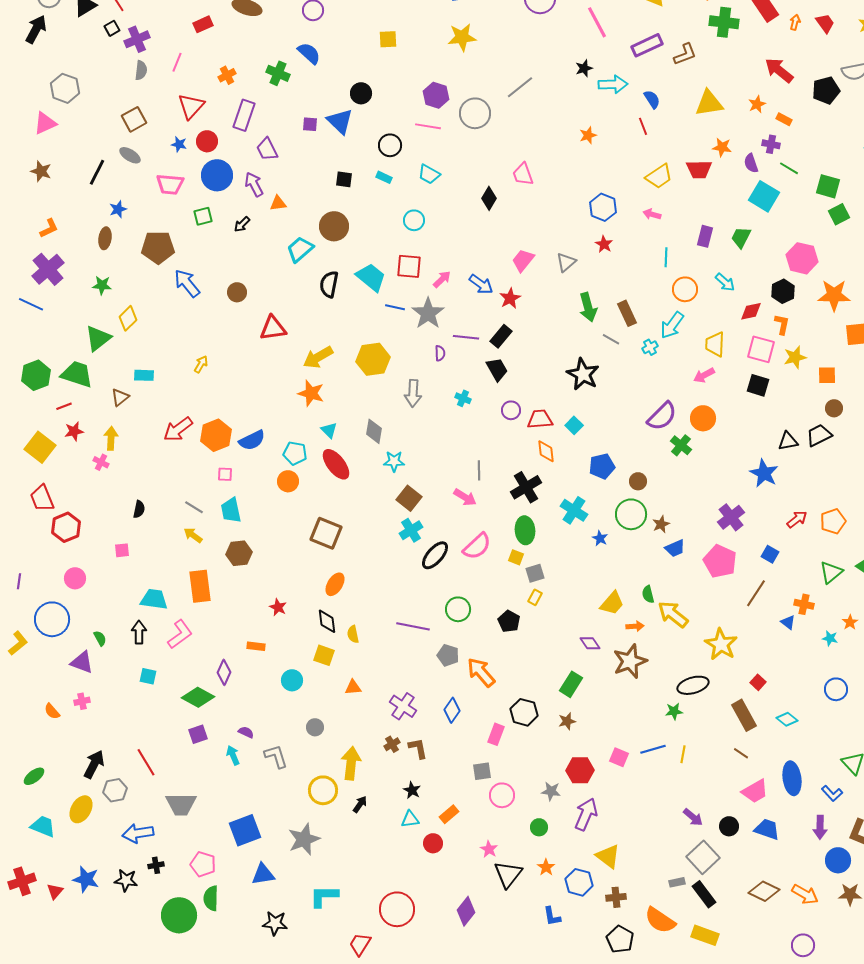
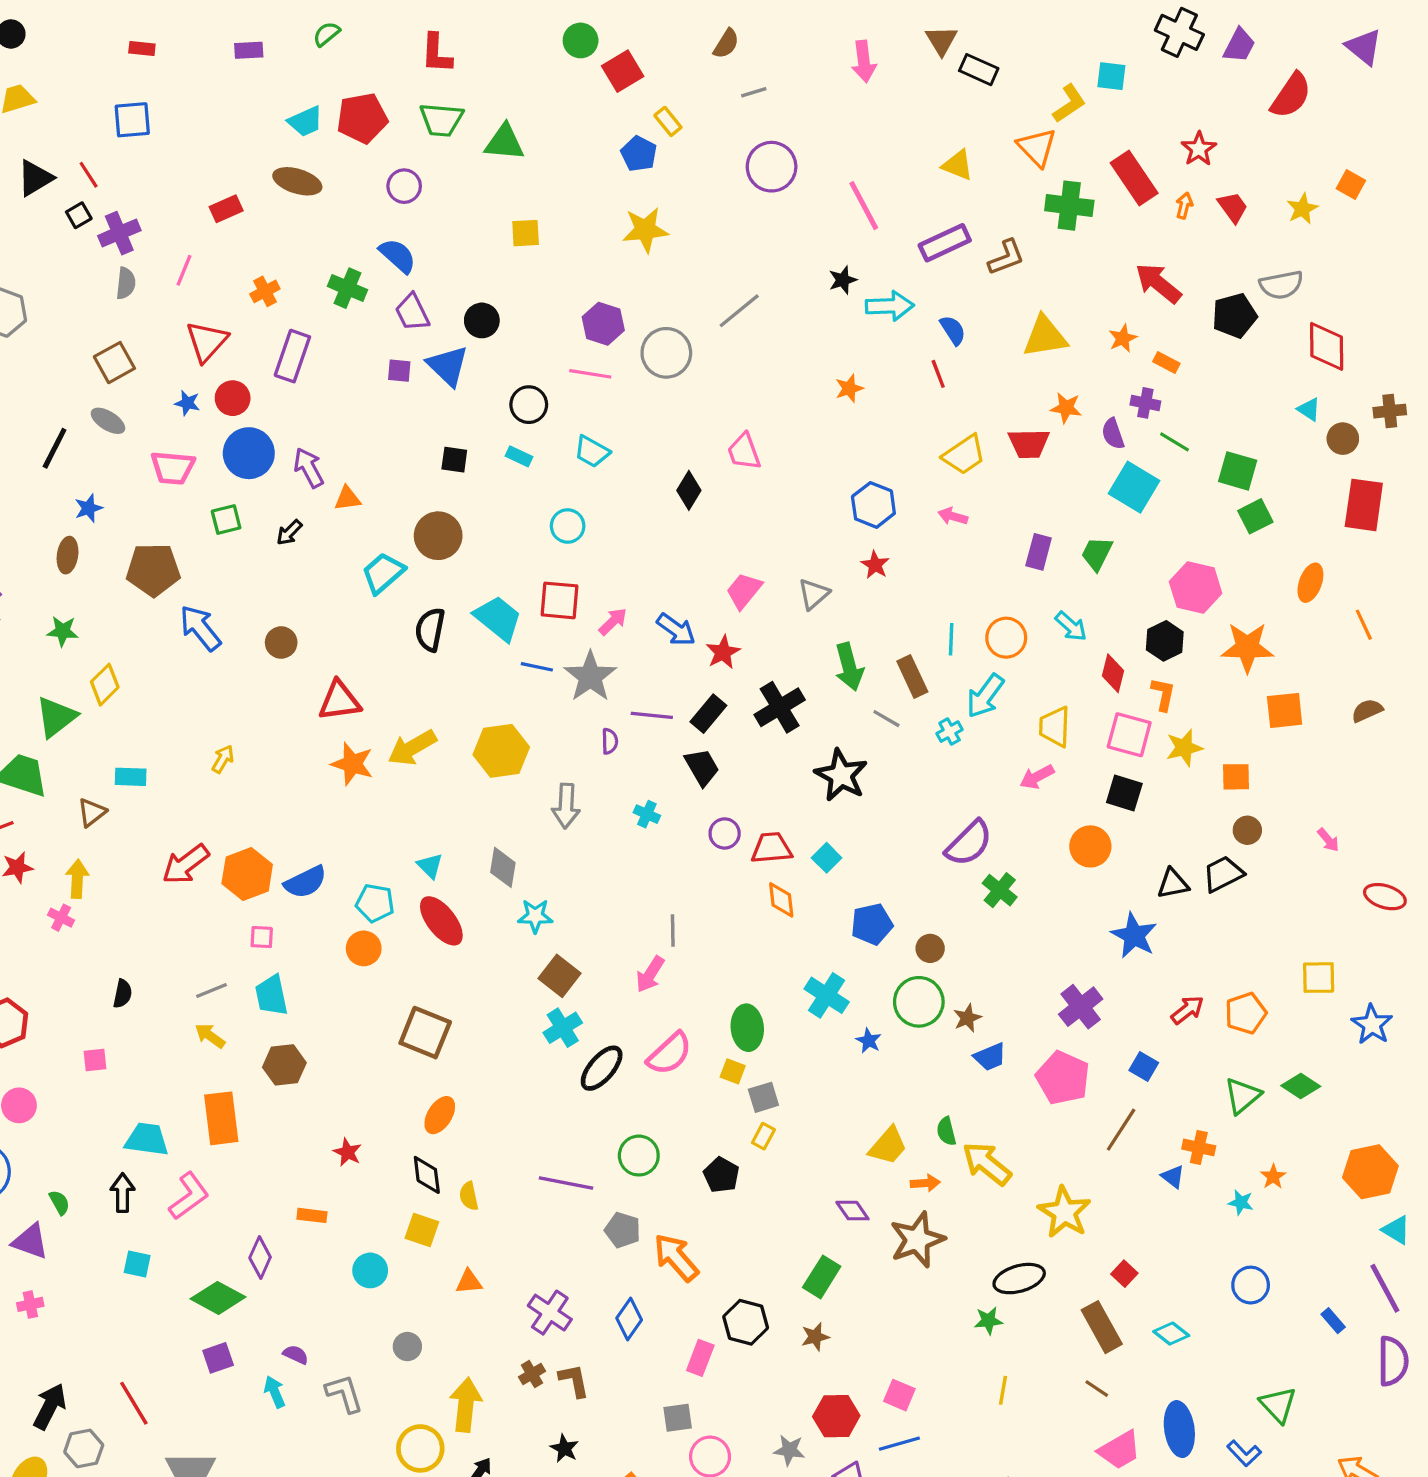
purple trapezoid: (267, 149) -> (412, 312), moved
cyan line: (666, 257) -> (951, 639), moved
red diamond: (751, 311) -> (1113, 673), turned -65
orange star: (311, 393) -> (352, 764), moved
orange circle: (703, 418) -> (1090, 846), moved
black cross: (526, 487) -> (780, 707), moved
pink arrow: (465, 497) -> (650, 974), turned 90
gray line: (194, 507) -> (212, 990), turned -54
blue line: (653, 749) -> (899, 1444), moved

